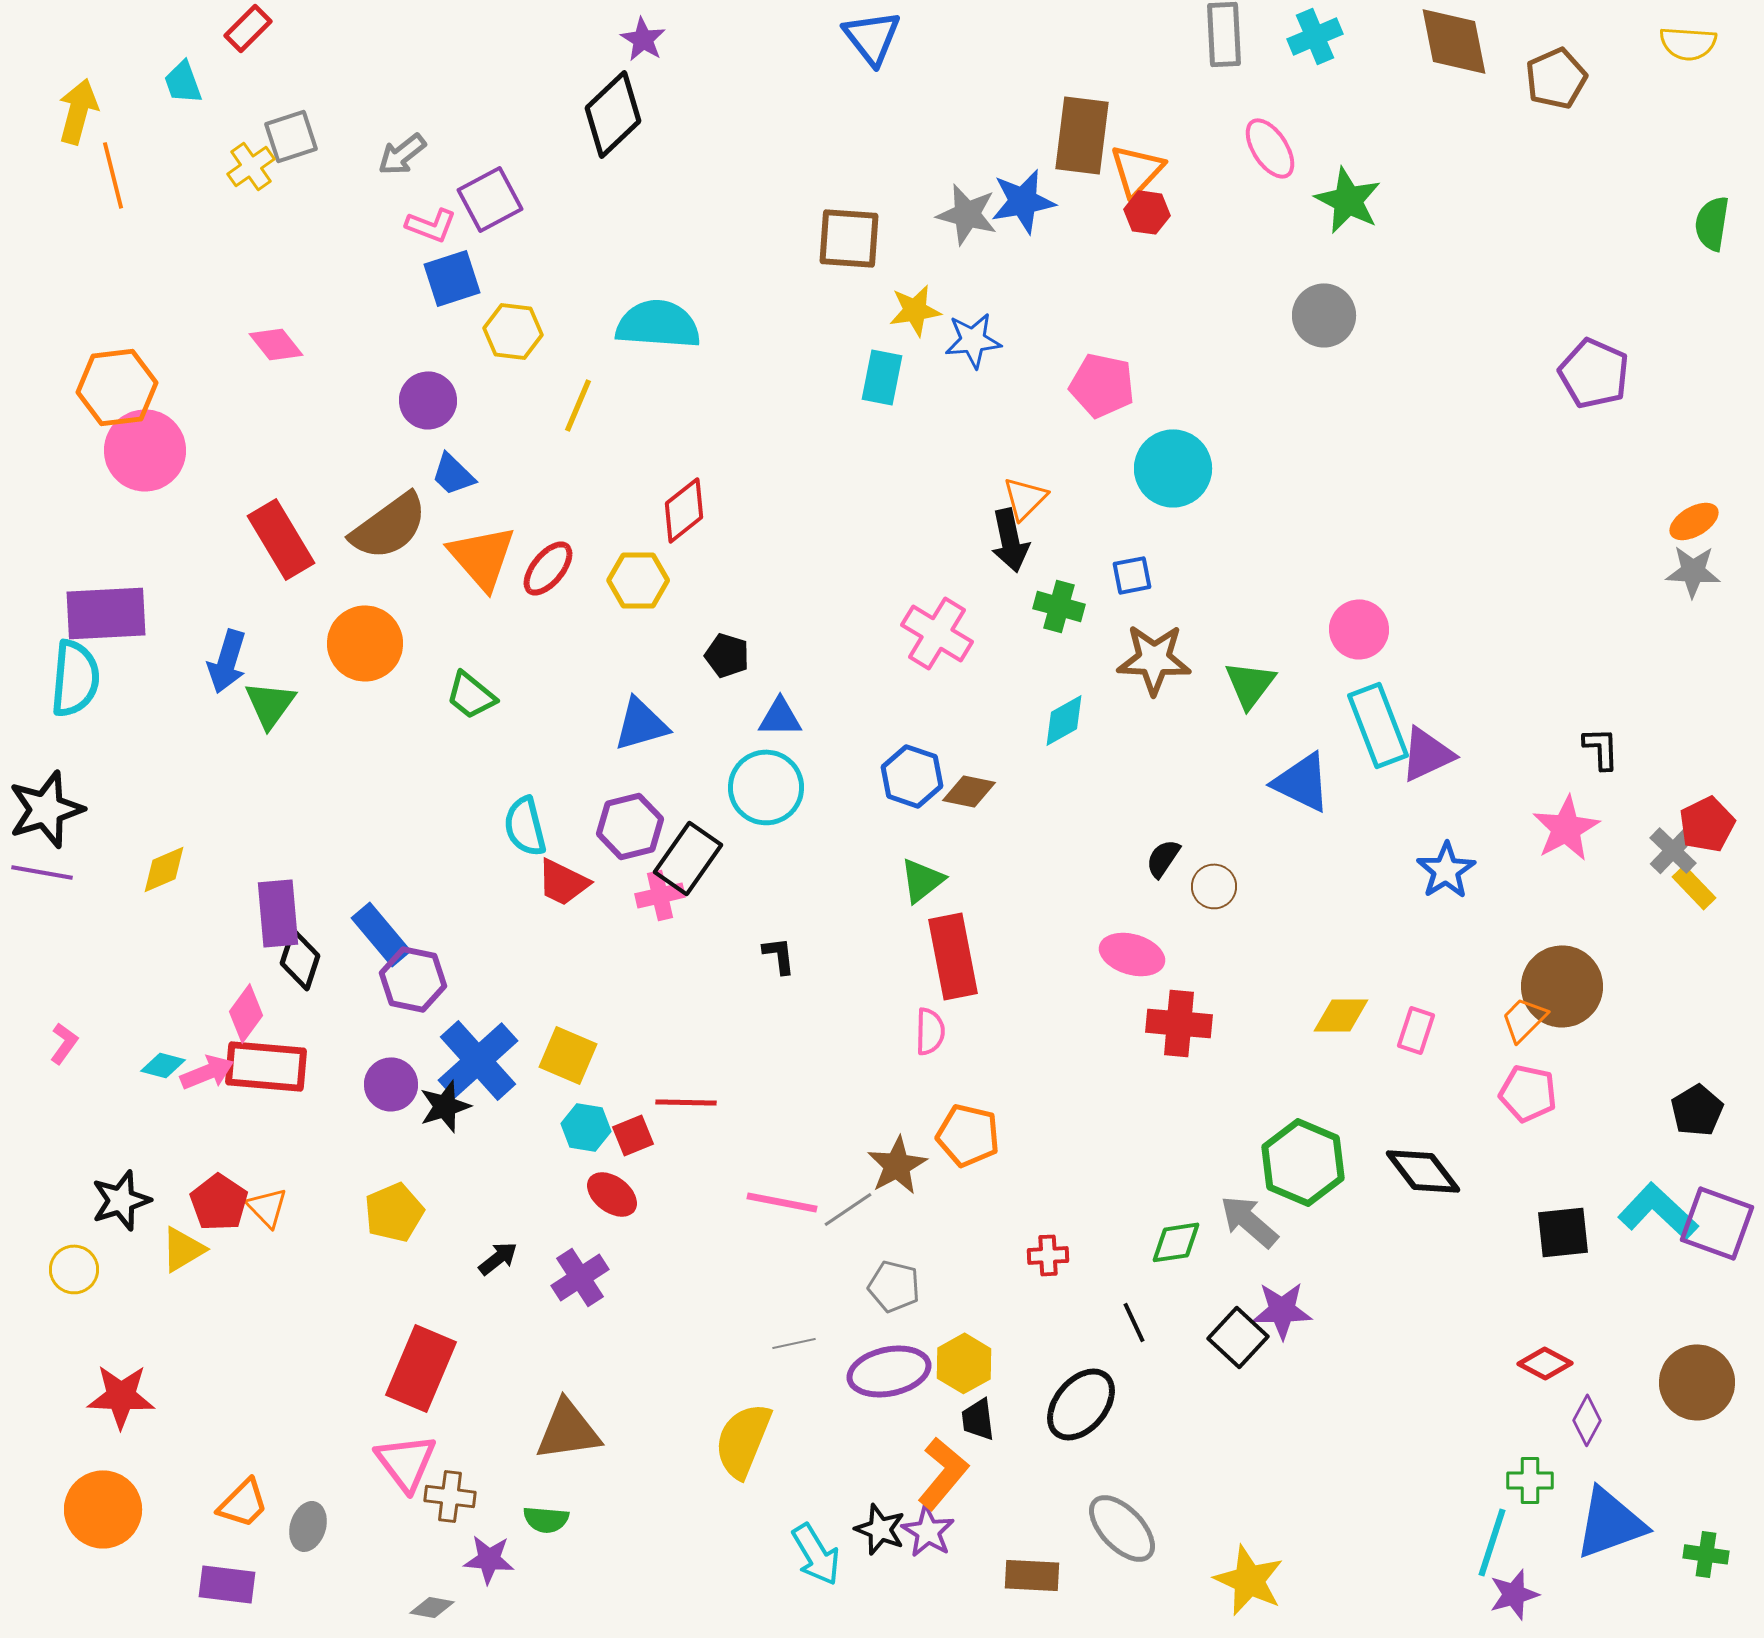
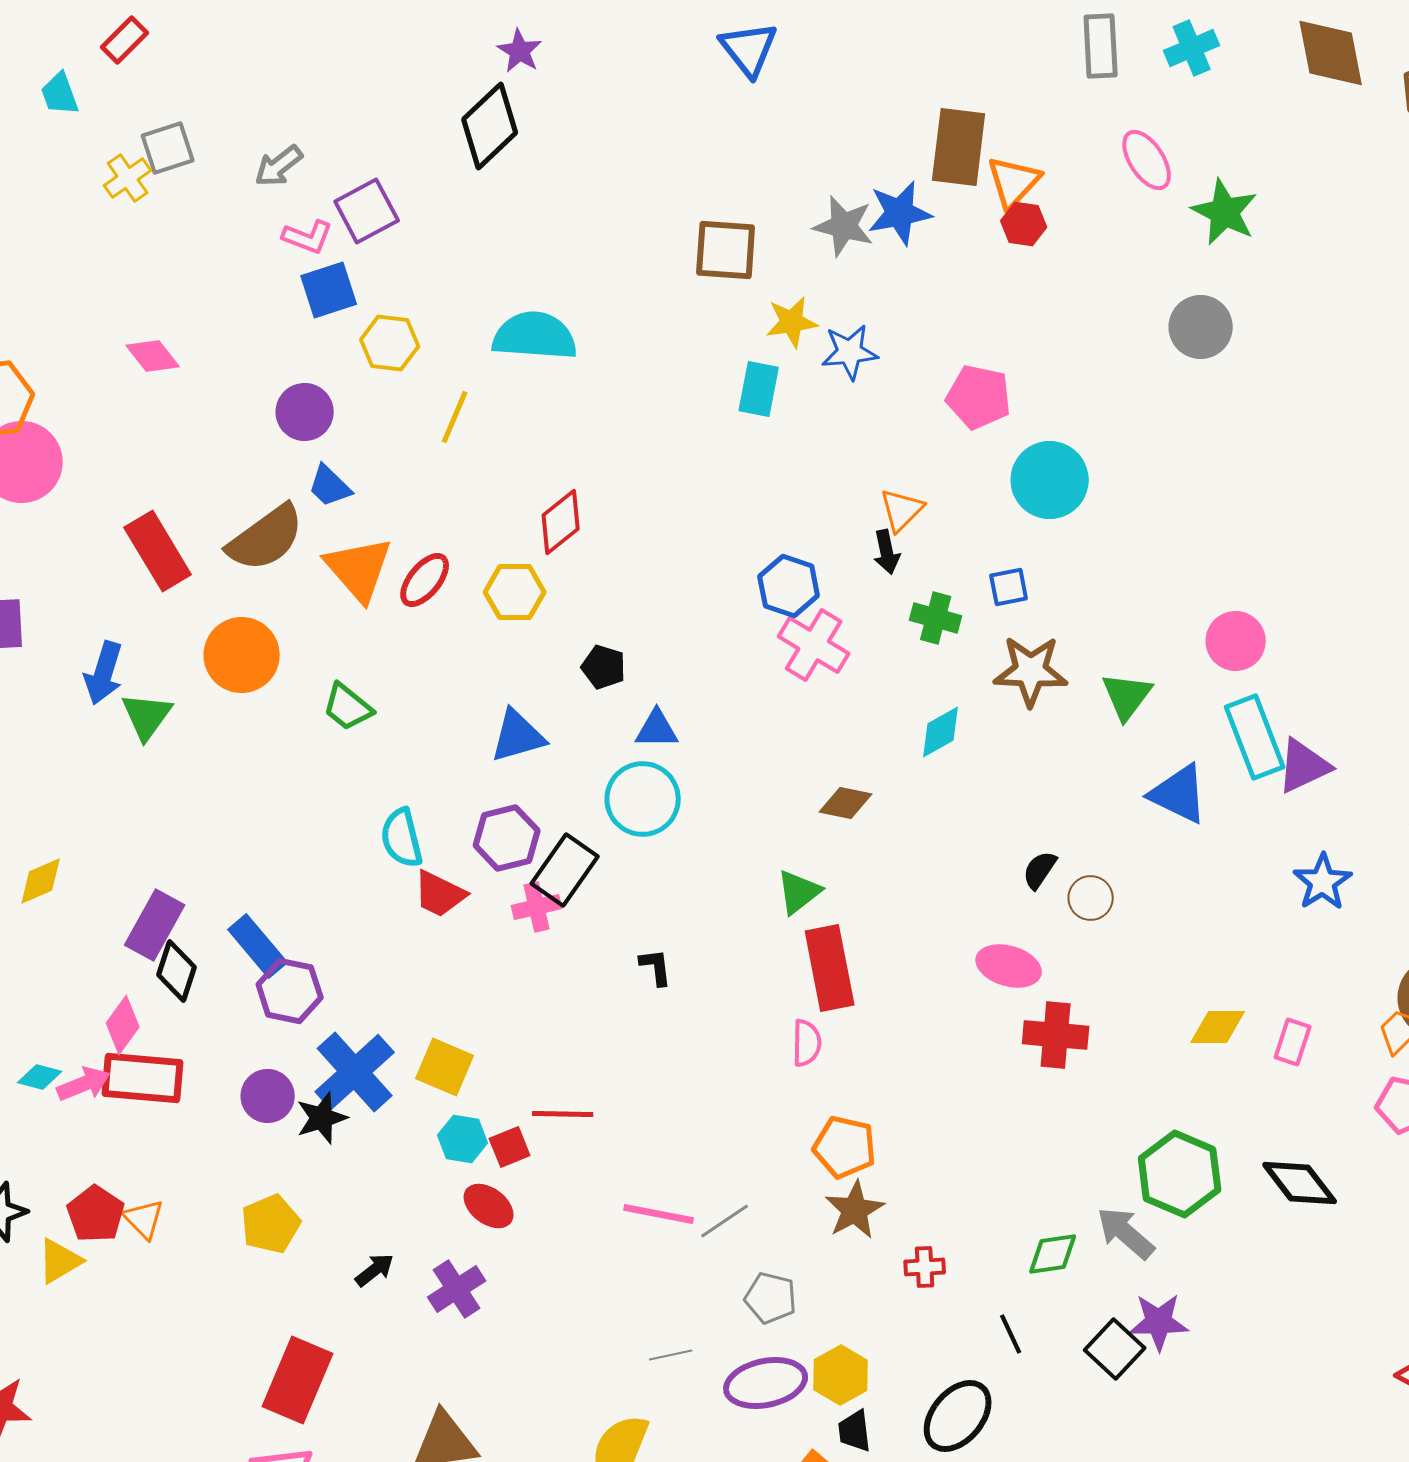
black arrow: (1010, 540) -> (887, 552), size x0.7
blue hexagon: (912, 776) -> (789, 586), moved
purple rectangle: (278, 913) -> (155, 925), turned 34
brown star: (897, 1165) -> (855, 1210), moved

